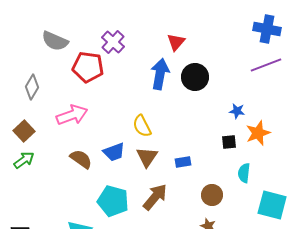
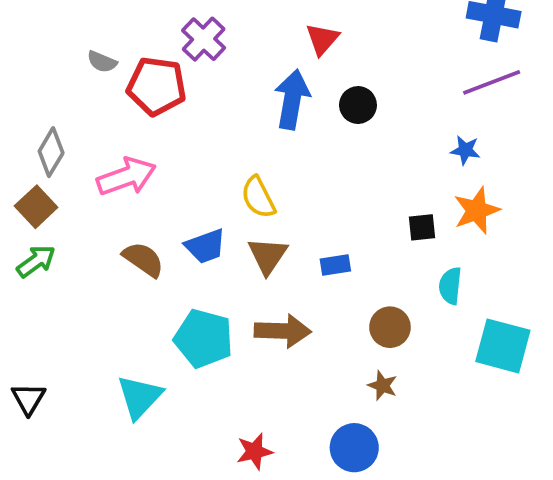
gray semicircle: (55, 41) -> (102, 62), moved, size x0.6
black circle: (195, 77) -> (358, 105), size x0.7
gray diamond: (32, 87) -> (51, 152), moved
blue star: (237, 111) -> (465, 150), moved
brown arrow: (155, 197) -> (283, 331), turned 52

